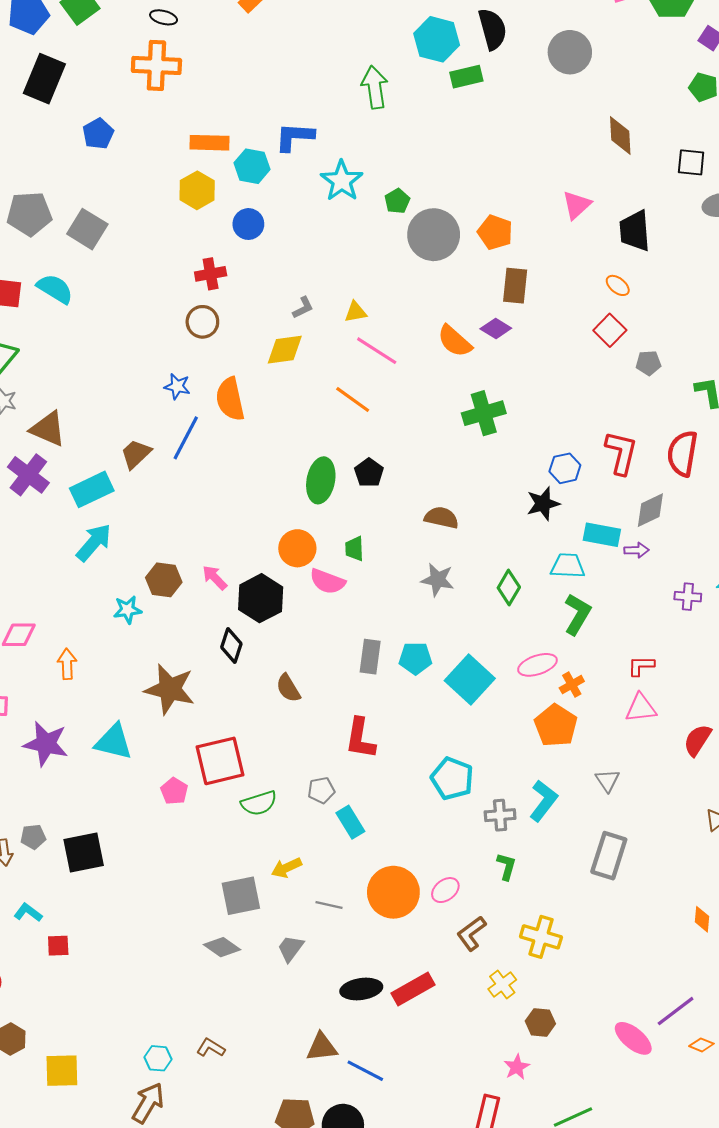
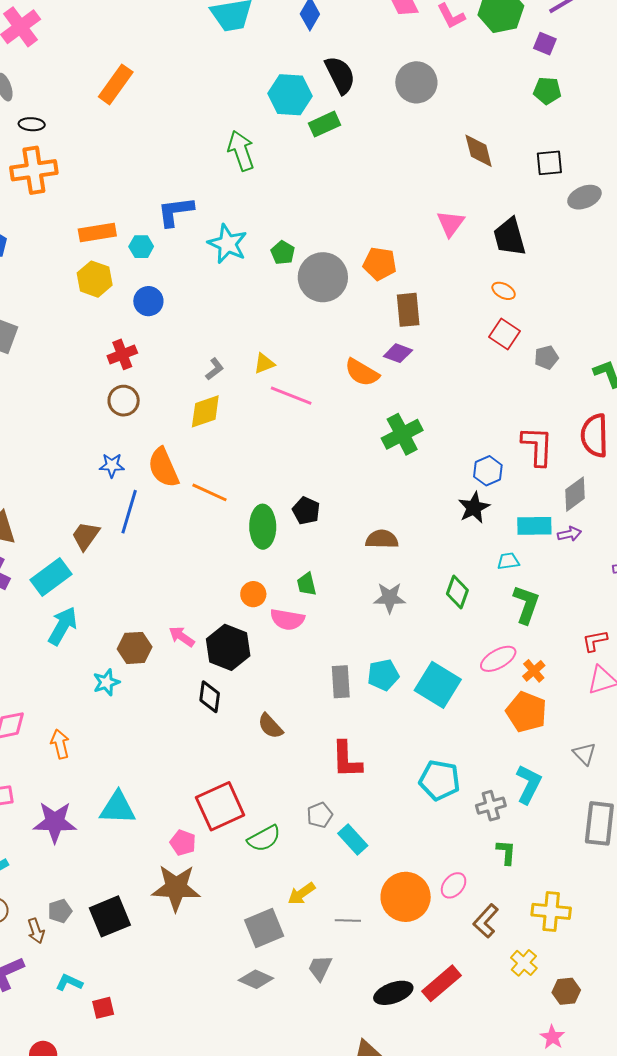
cyan hexagon: (252, 166) -> (141, 247), size x0.7
orange line: (353, 399) -> (209, 492), moved
orange circle: (297, 548) -> (253, 594), size x0.7
cyan trapezoid: (568, 566) -> (508, 561), size x0.7
brown star: (170, 689) -> (176, 888), moved

